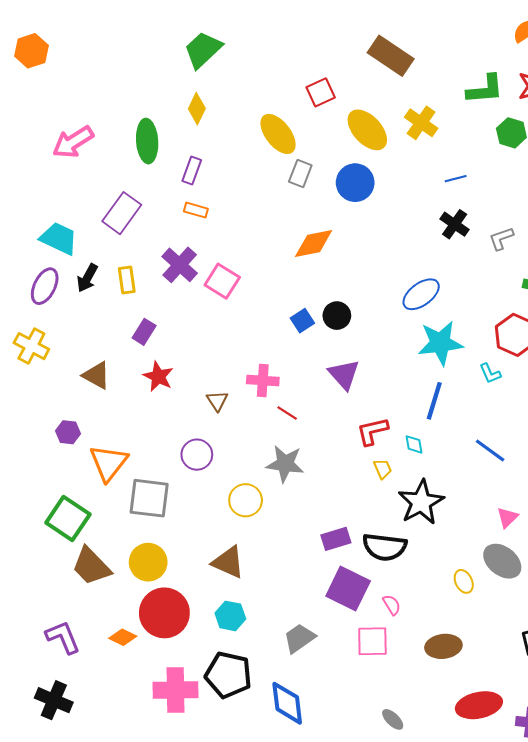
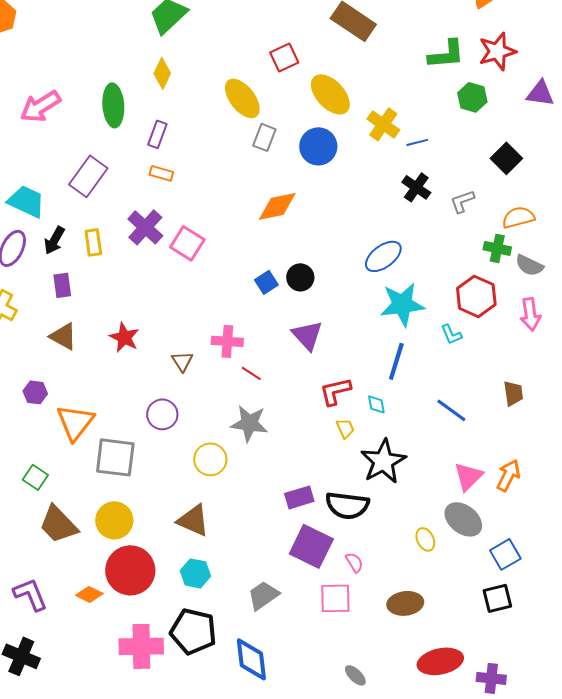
yellow cross: (421, 123) -> (383, 124), moved
purple rectangle: (144, 332) -> (62, 285), moved, turned -40
pink triangle: (507, 517) -> (468, 476), size x1.4
green square: (68, 519) -> (35, 477), size x0.6

